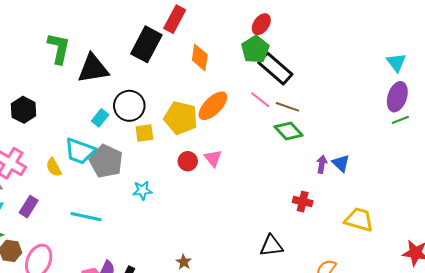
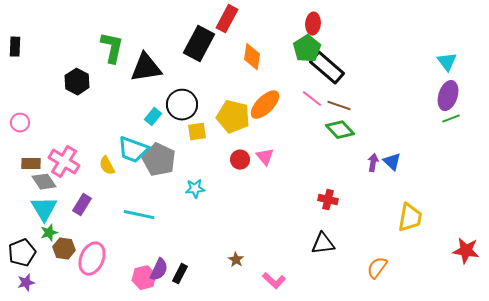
red ellipse: (261, 24) -> (313, 24), turned -30
black hexagon: (23, 110) -> (77, 82), moved
red cross: (303, 202) -> (328, 200), moved
yellow trapezoid: (359, 220) -> (410, 218), turned 84

